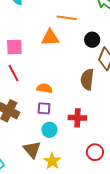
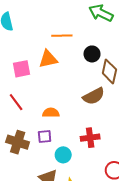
pink square: (14, 47) -> (22, 69), moved
brown semicircle: (87, 79) -> (94, 96), turned -115
purple square: (44, 108) -> (45, 137), moved

